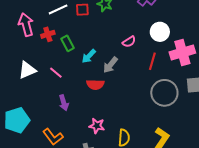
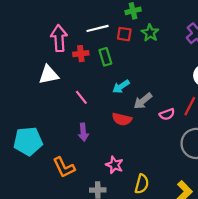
pink semicircle: (129, 42) -> (167, 114), moved
green rectangle: (67, 43) -> (105, 57), moved
white triangle: (27, 70) -> (49, 75), moved

